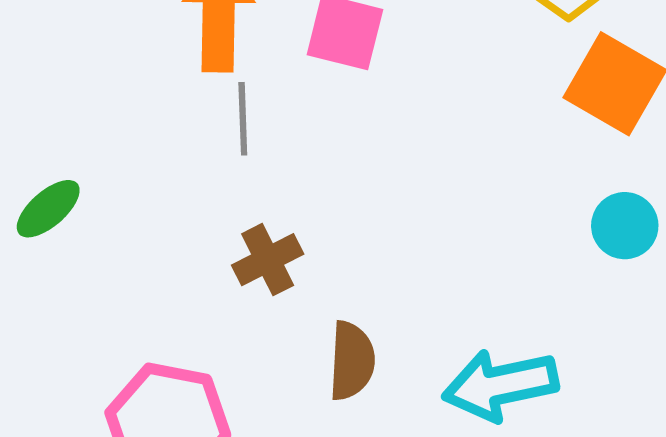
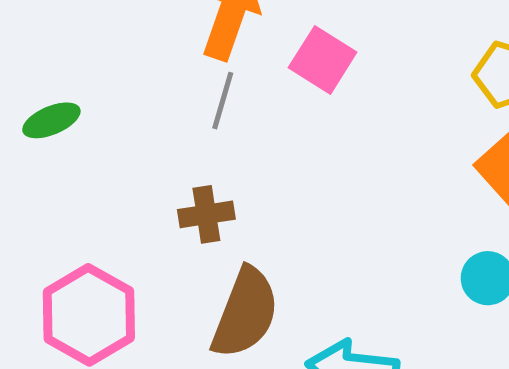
brown semicircle: (352, 361) -> (245, 313), size x1.5

